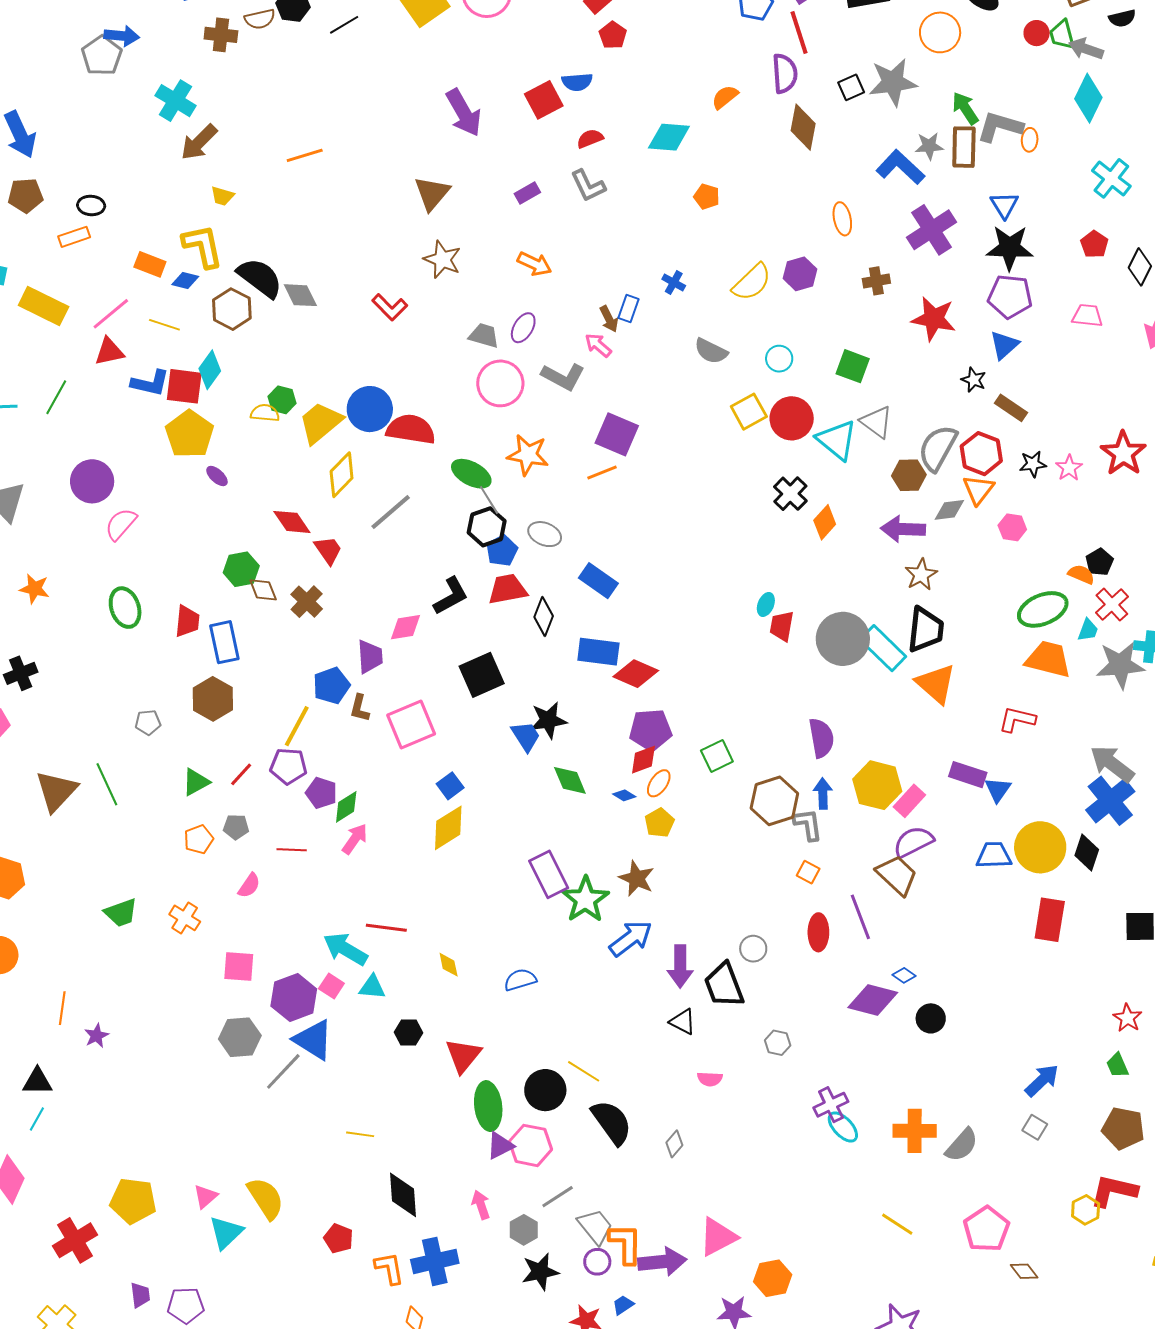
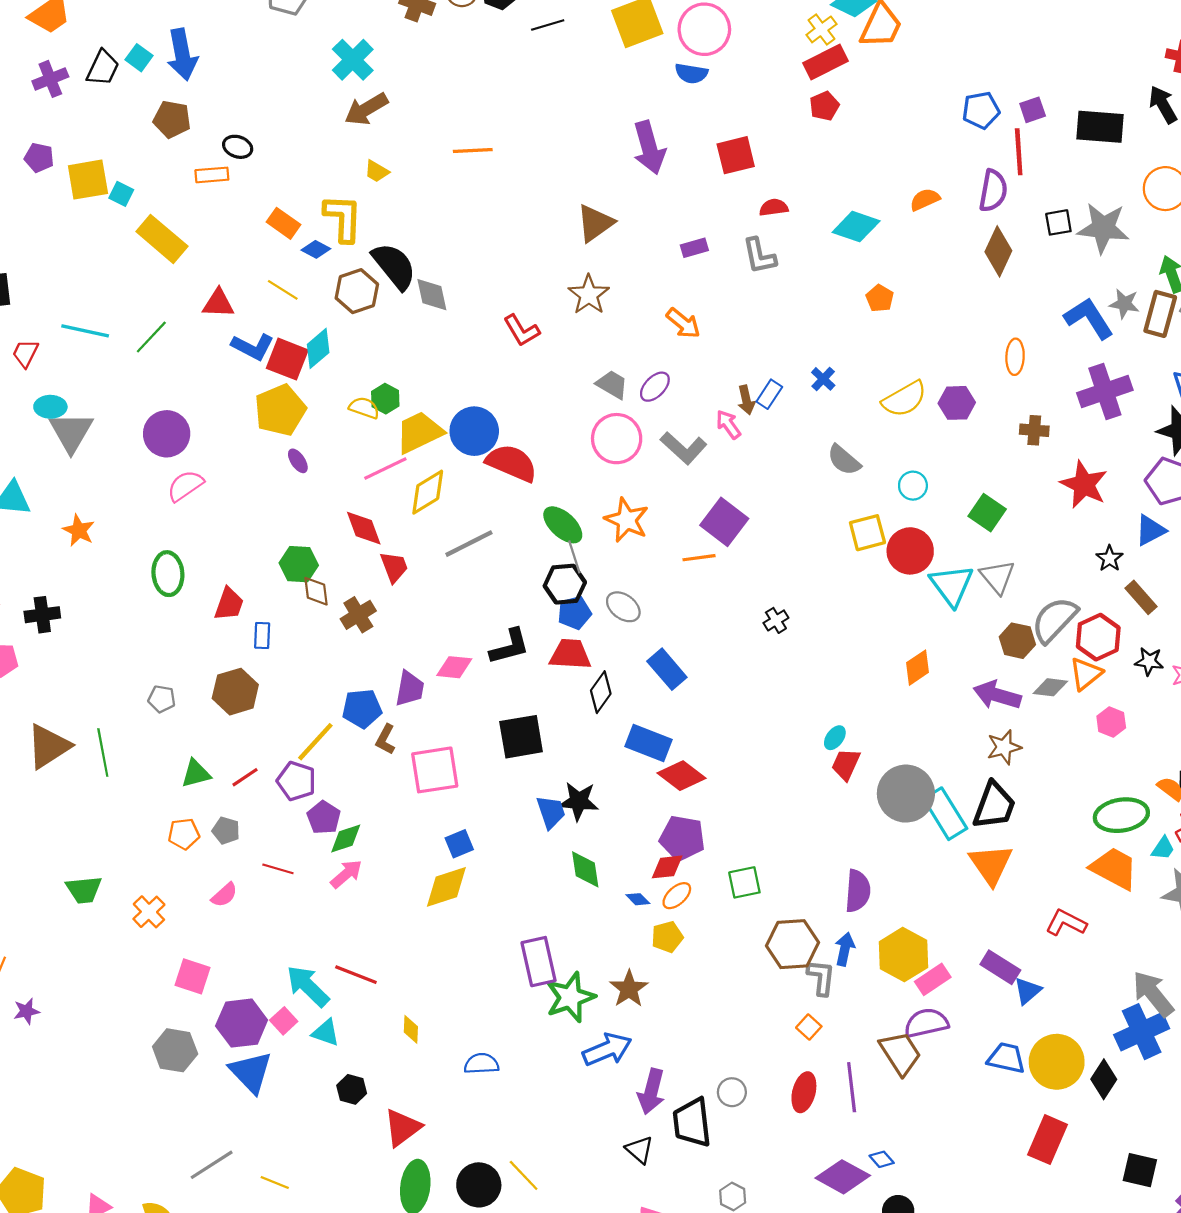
blue semicircle: (577, 82) -> (691, 73), moved
pink line: (111, 314) -> (385, 469), moved
black cross: (790, 494) -> (776, 620), moved, size x0.7
blue rectangle: (224, 642) -> (262, 636), size x0.6
gray line: (283, 1071) -> (212, 1165), moved

